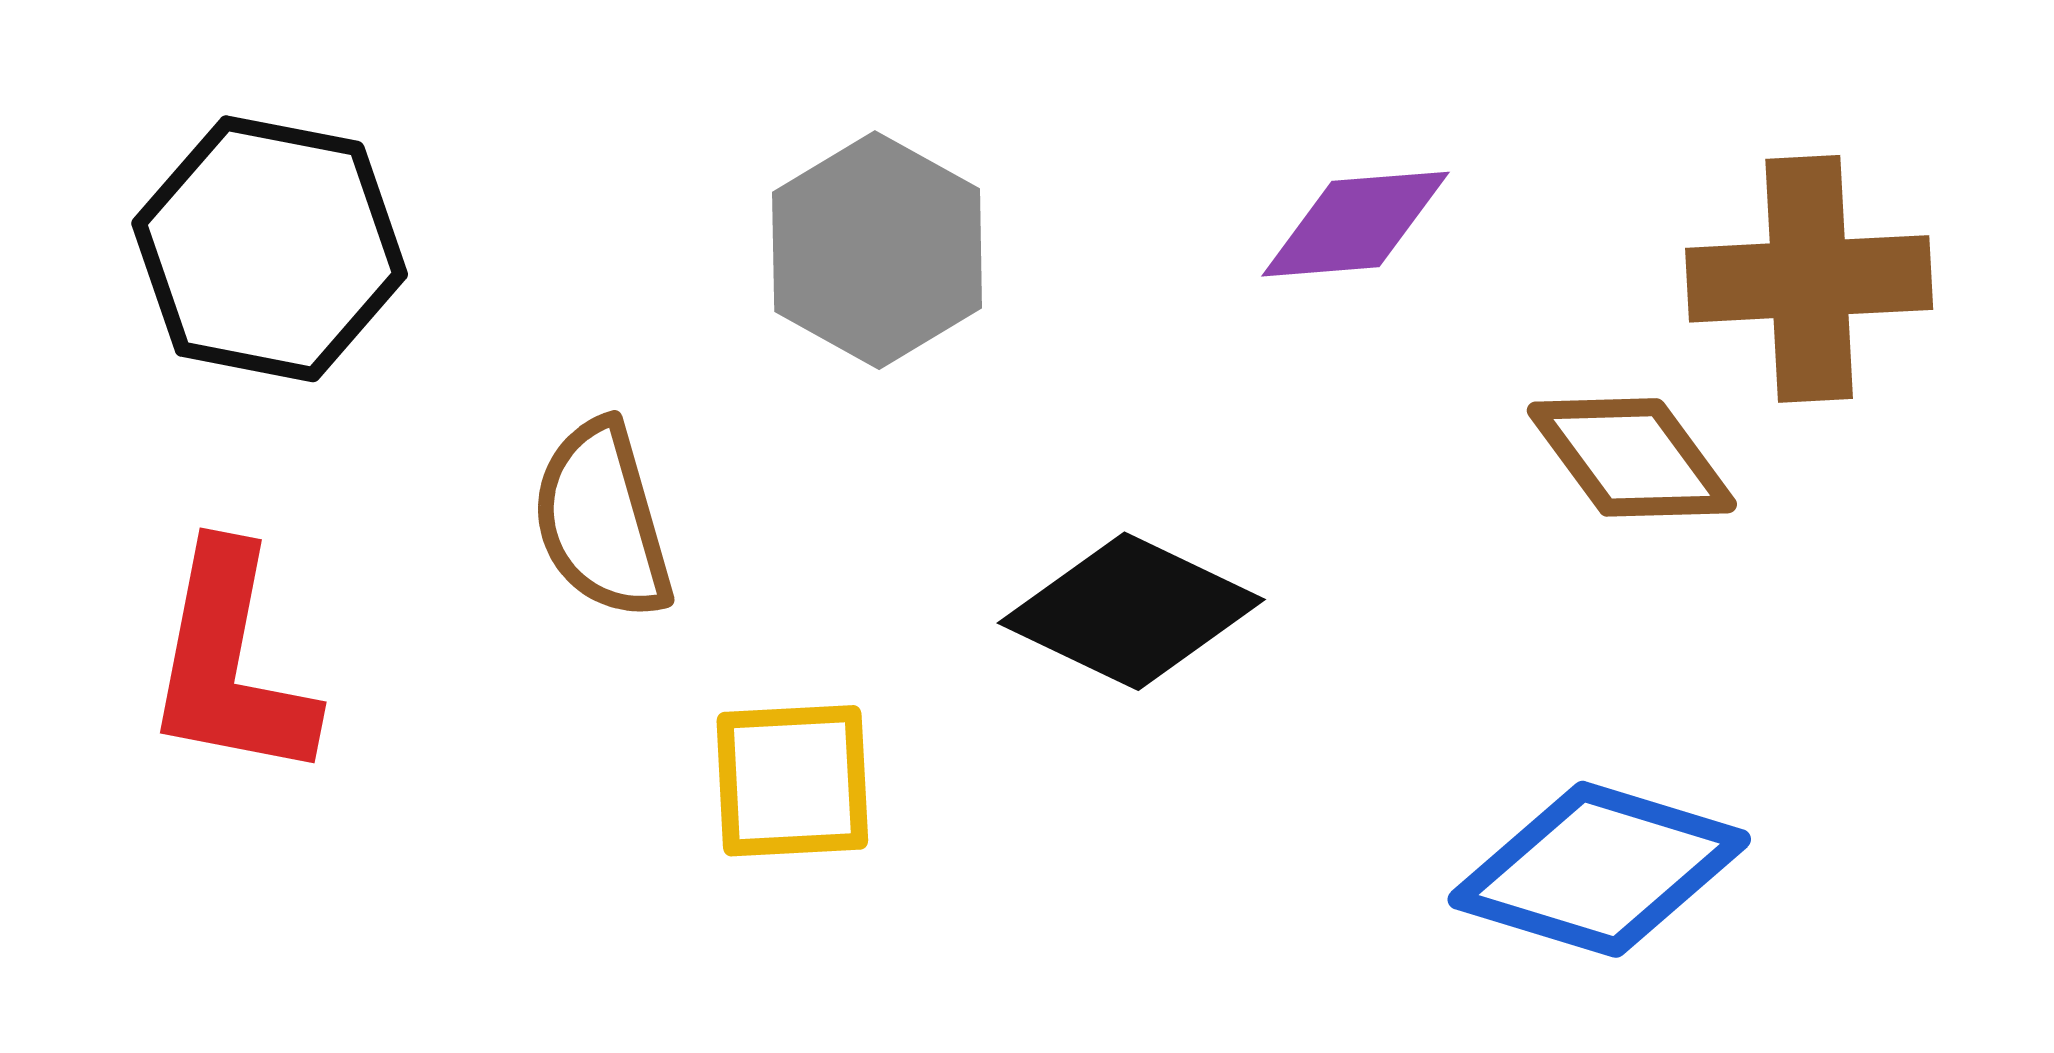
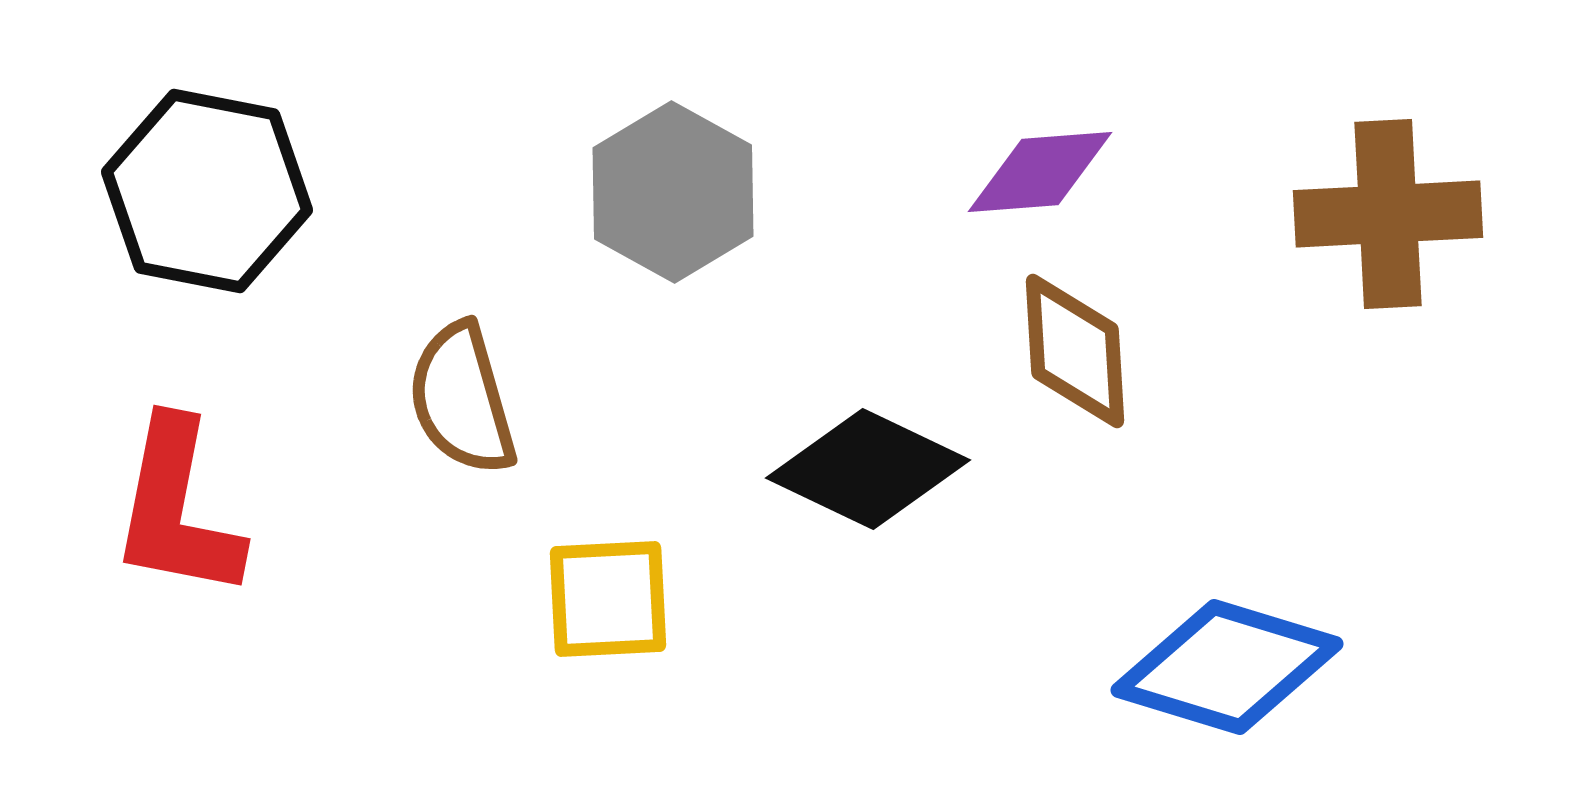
brown diamond: (1632, 457) -> (1075, 351), moved, turned 33

